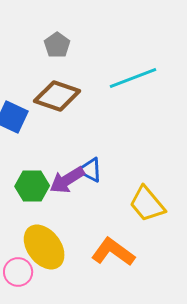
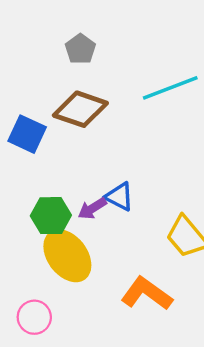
purple arrow: (67, 180) -> (92, 208), size x0.7
yellow ellipse: (44, 247) -> (67, 256), moved

